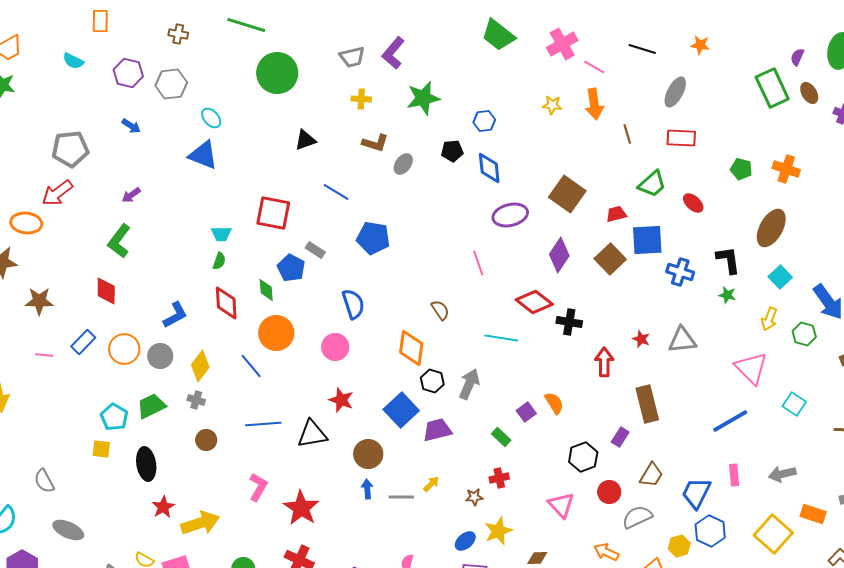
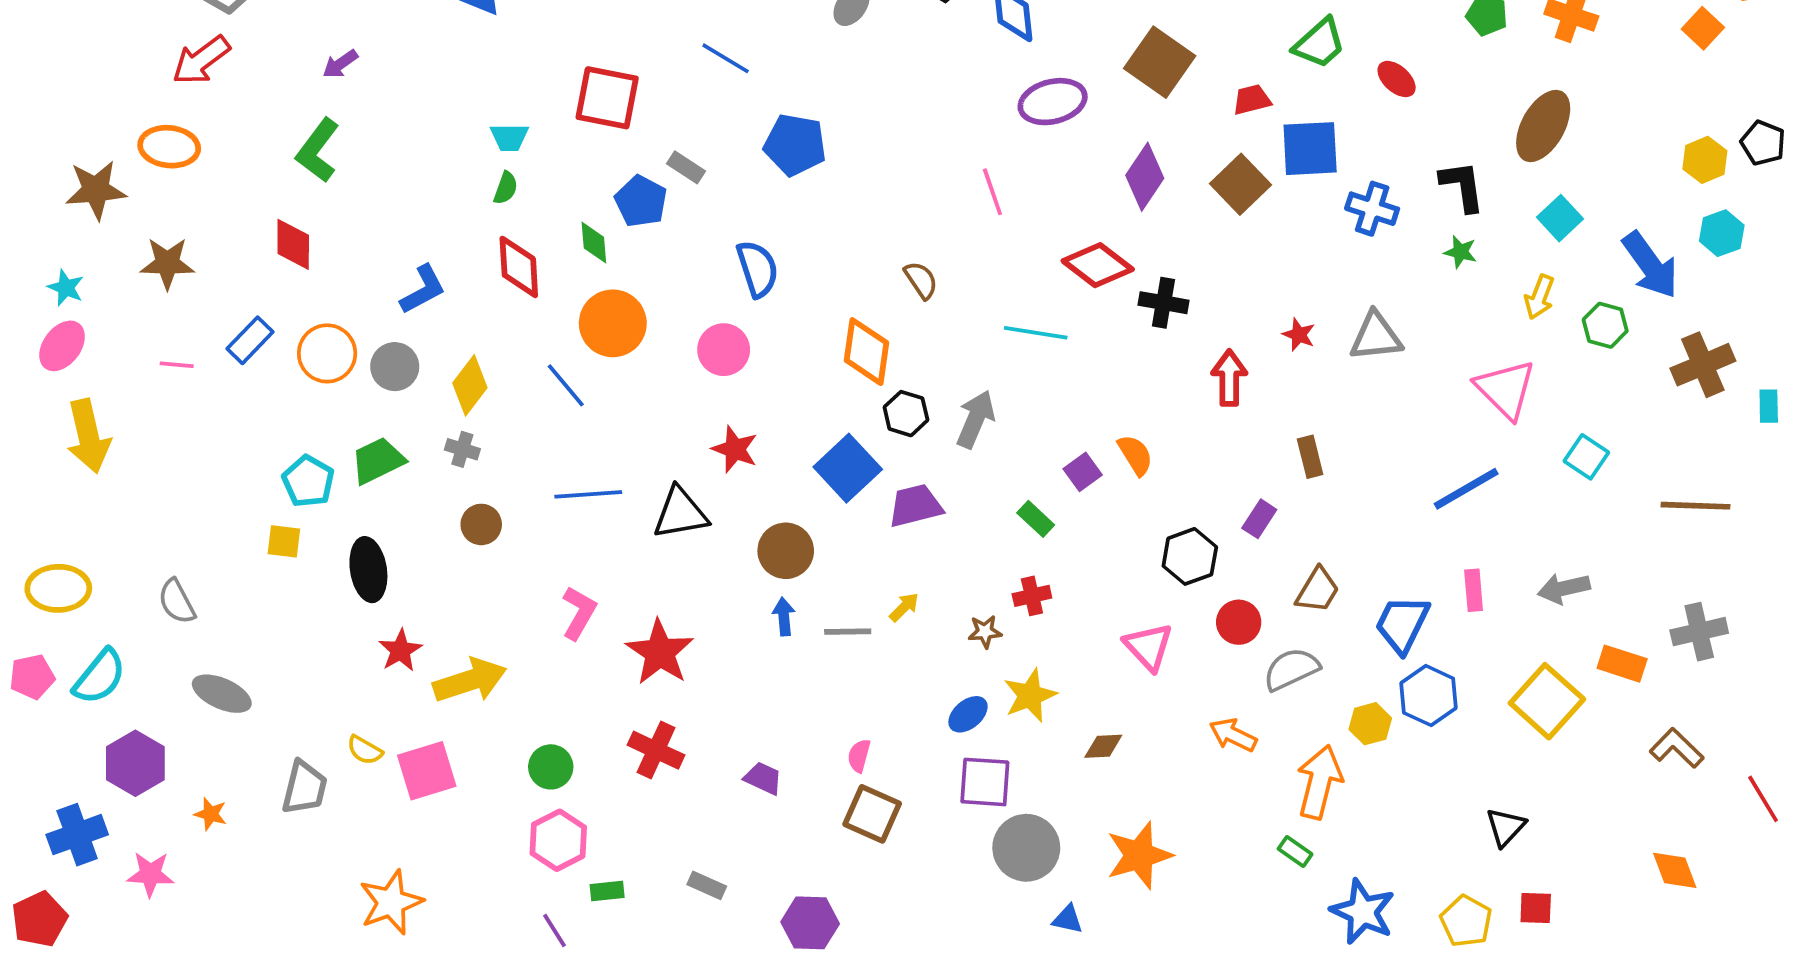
orange ellipse: (26, 223) -> (169, 147), moved
brown rectangle: (647, 404) -> (1310, 457), size x0.6

